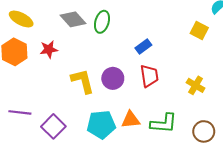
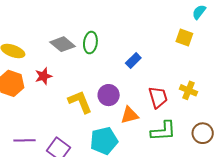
red trapezoid: (149, 76) -> (158, 97), moved
orange triangle: (131, 120) -> (130, 115), moved

